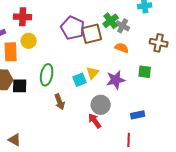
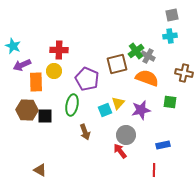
red cross: (23, 17) -> (59, 50), moved
purple pentagon: (73, 28) -> (87, 79), moved
orange semicircle: (122, 48) -> (147, 78), size x1.6

